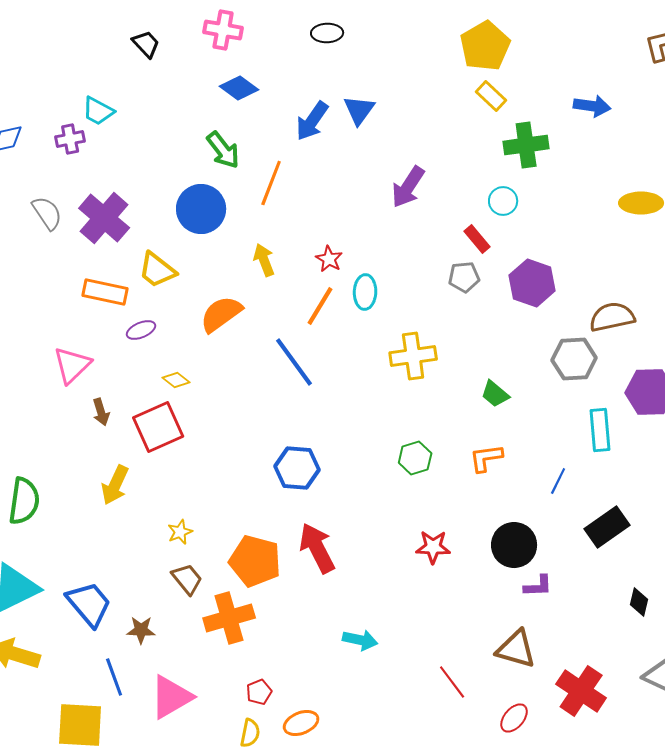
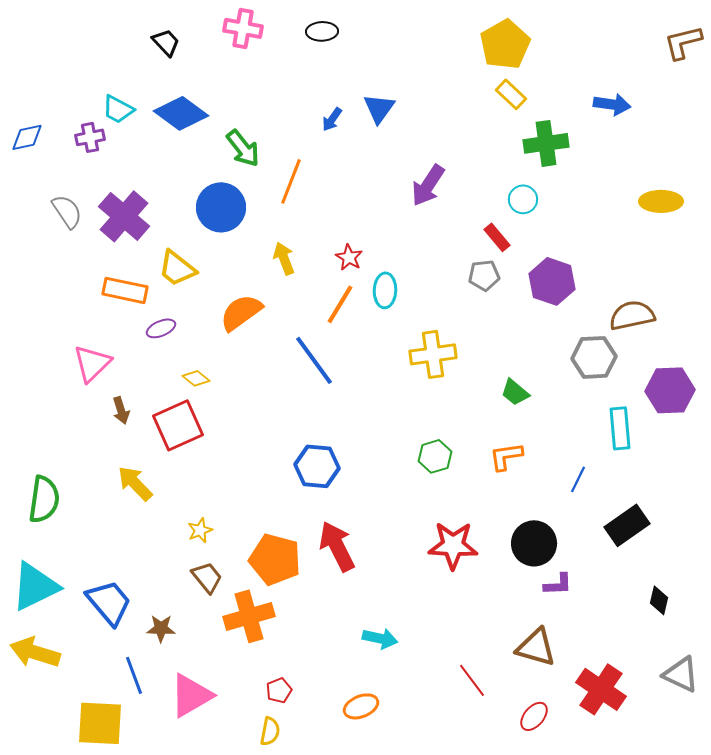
black ellipse: (327, 33) -> (322, 31), moved
blue diamond: (239, 88) -> (181, 113), moved, size x1.4
blue arrow: (312, 121) -> (332, 119), size x0.6
yellow arrow: (115, 485) -> (135, 483), turned 111
red star: (433, 547) -> (453, 545), size x1.4
orange ellipse: (301, 723) -> (361, 706), moved

